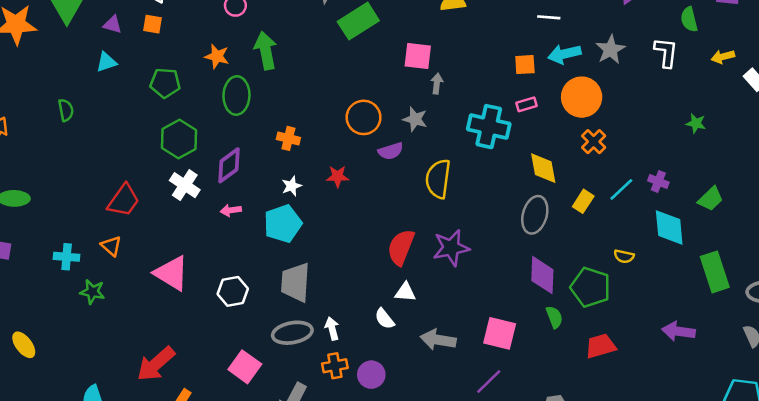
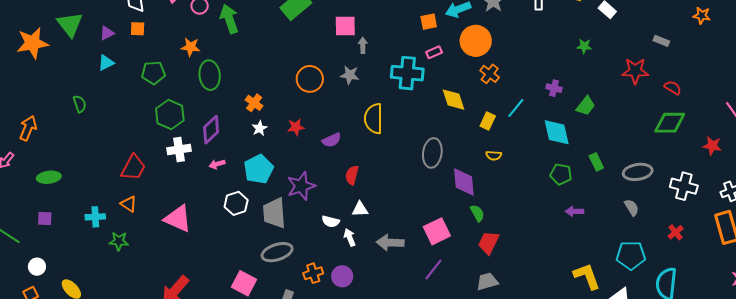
purple triangle: (113, 25) -> (107, 33), turned -35
green arrow: (266, 51) -> (229, 19), moved
green star: (696, 123) -> (584, 46), moved
orange cross: (288, 138) -> (254, 103), turned 30
purple semicircle: (391, 151) -> (332, 140), moved
purple cross: (658, 182) -> (554, 88), moved
white cross: (185, 185) -> (179, 149), turned -35
white star: (292, 186) -> (260, 128), moved
gray ellipse: (535, 215) -> (432, 153), moved
red semicircle: (401, 247) -> (352, 175), size x0.7
purple star: (451, 248) -> (301, 186), moved
yellow semicircle: (624, 256) -> (494, 155), moved
green rectangle: (715, 272) -> (596, 162), size x0.6
green pentagon: (590, 287) -> (561, 174), moved, size x0.7
white hexagon: (233, 291) -> (236, 203), moved
white semicircle: (384, 319) -> (331, 221), moved, turned -30
white arrow: (332, 329) -> (350, 237), moved
purple arrow: (679, 331) -> (574, 211), size x0.7
pink square: (500, 333) -> (437, 231), turned -32
red trapezoid: (601, 346) -> (489, 243), moved, turned -40

